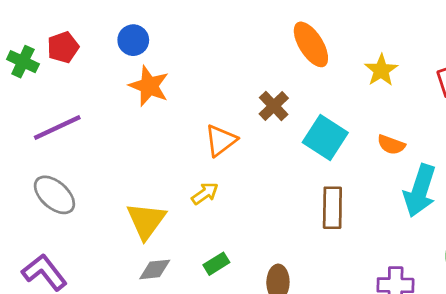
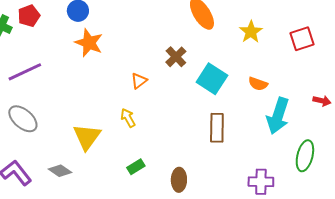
orange triangle: (221, 140) -> (139, 81), size x0.7
yellow arrow: (205, 193) -> (128, 118), turned -84
gray diamond: (155, 269) -> (60, 171), moved, turned 40

